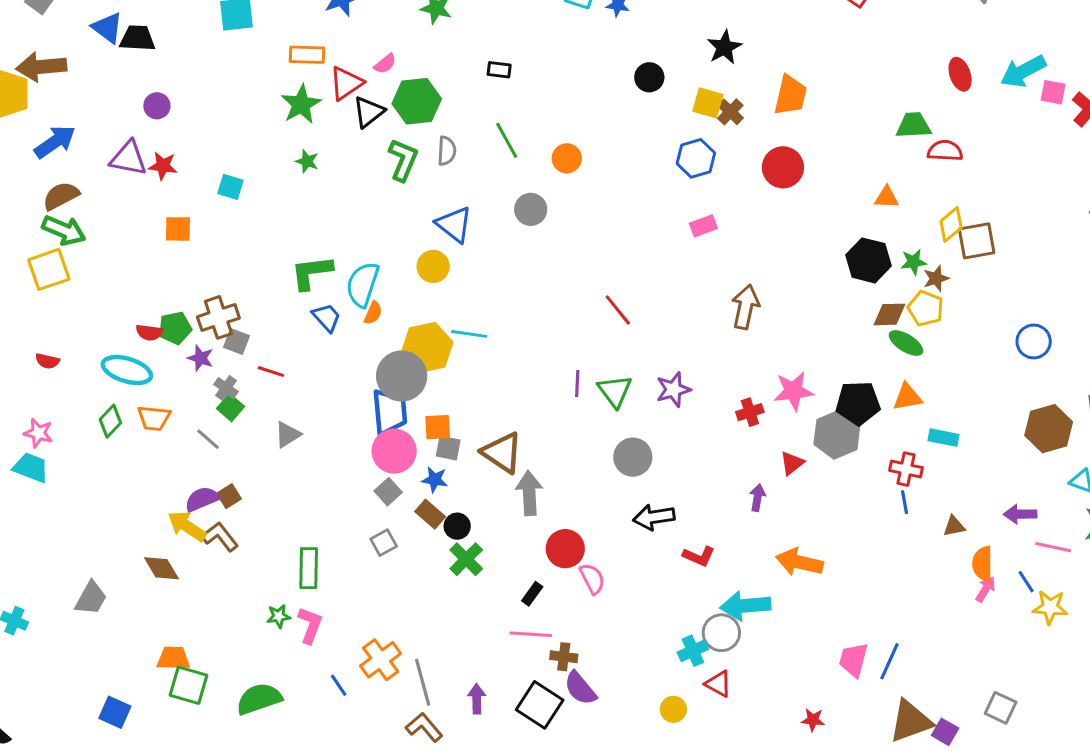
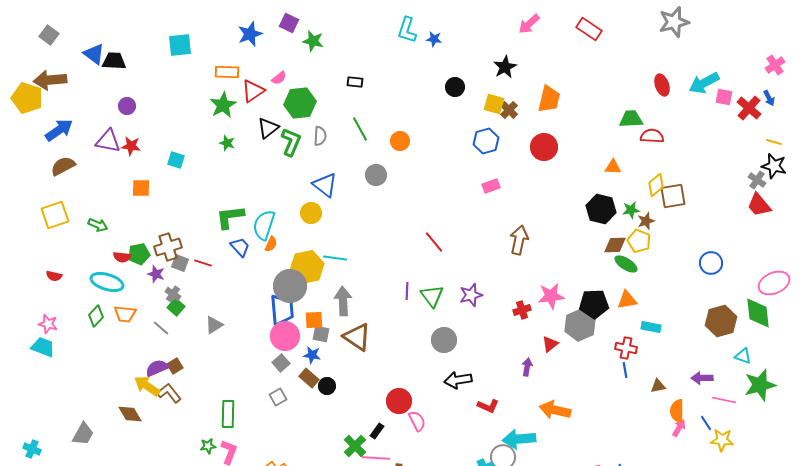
black triangle: (369, 112) -> (268, 128), moved
green arrow: (64, 230) -> (98, 225), moved, size x0.7
red line: (271, 372) -> (203, 263), moved
gray arrow: (529, 493) -> (343, 301), moved
green cross: (466, 559) -> (355, 446), moved

